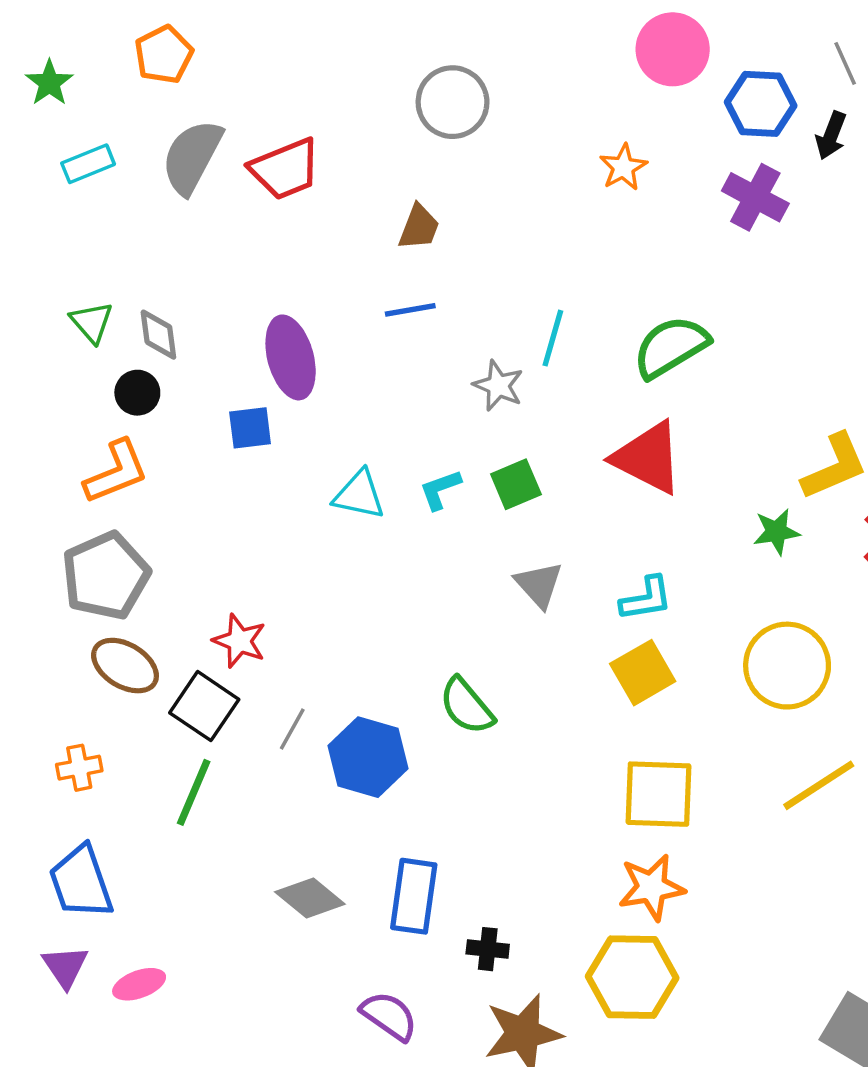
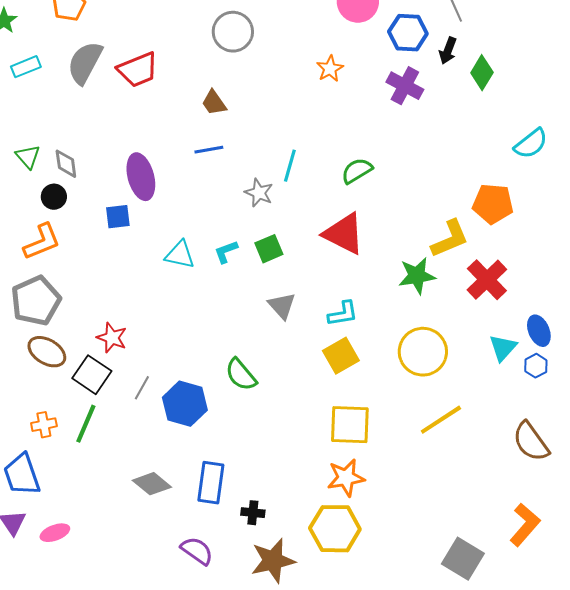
brown trapezoid: (419, 227) -> (214, 103), turned 124
green semicircle: (671, 347) -> (357, 171), size x0.7
green star: (776, 532) -> (417, 276), size x1.4
orange cross: (79, 768) -> (44, 425), moved

